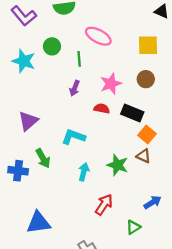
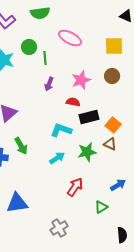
green line: (79, 59) -> (45, 58), moved
black rectangle: (132, 113) -> (89, 117), moved, turned -36
cyan L-shape: (73, 137) -> (61, 130), moved
green star: (118, 165) -> (87, 152), turned -30
cyan arrow: (84, 172) -> (57, 158), turned 42

